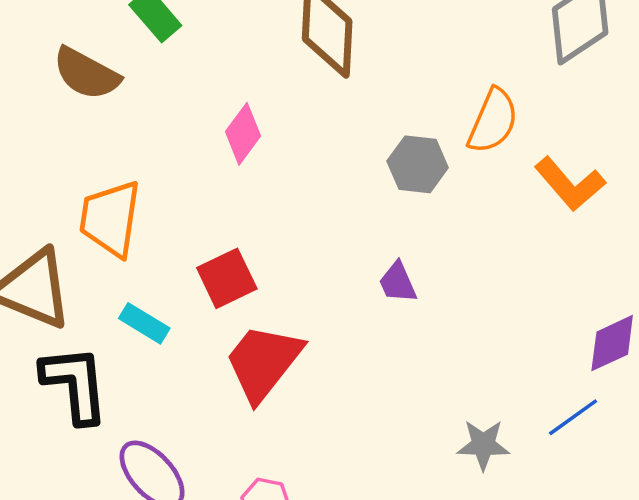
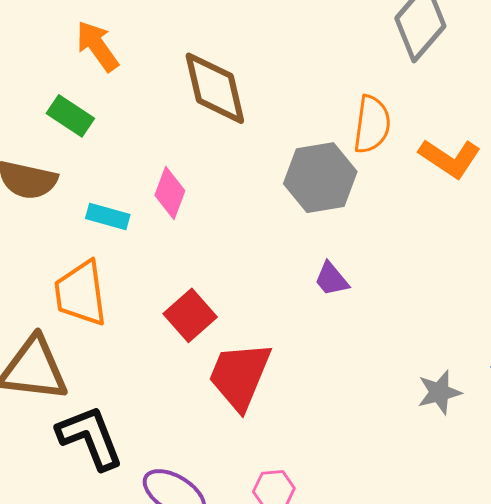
gray hexagon: (418, 164) -> (320, 178), size x1.4
cyan rectangle: (144, 323) -> (108, 216), moved

